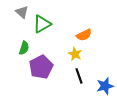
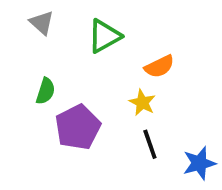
green triangle: (42, 24) -> (104, 36), moved

